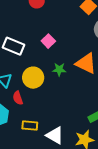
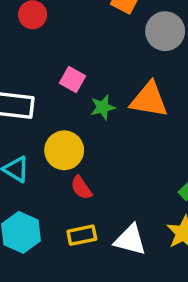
green star: (59, 69) -> (103, 107), moved
red semicircle: (18, 98) -> (81, 188), moved

